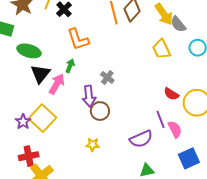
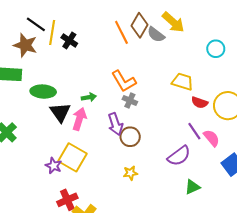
gray semicircle: (178, 24) -> (156, 35), moved
orange L-shape: (78, 39) -> (124, 81), moved
yellow trapezoid: (161, 49) -> (182, 82), moved, turned 145
green arrow: (70, 66) -> (89, 97), turned 72

